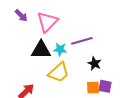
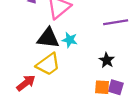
purple line: (82, 41) -> (116, 22), moved
yellow trapezoid: (59, 72) -> (48, 64), moved

